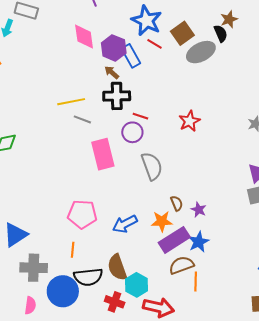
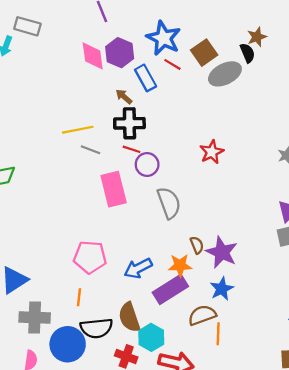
purple hexagon: (114, 48) -> (120, 53), moved
red line: (140, 116) -> (132, 149), moved
purple star: (199, 210) -> (222, 252), size x1.8
purple rectangle: (174, 240) -> (170, 289), moved

